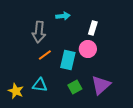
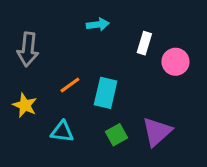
gray arrow: (39, 32) -> (28, 49), moved
pink circle: (88, 49) -> (175, 62), moved
yellow star: (16, 91) -> (25, 105), moved

